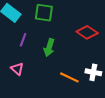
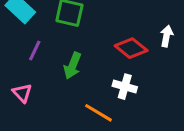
white cross: (93, 72) -> (125, 87), moved

